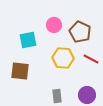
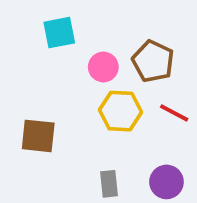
pink circle: (54, 25) -> (103, 67), moved
cyan square: (28, 40) -> (59, 33), moved

